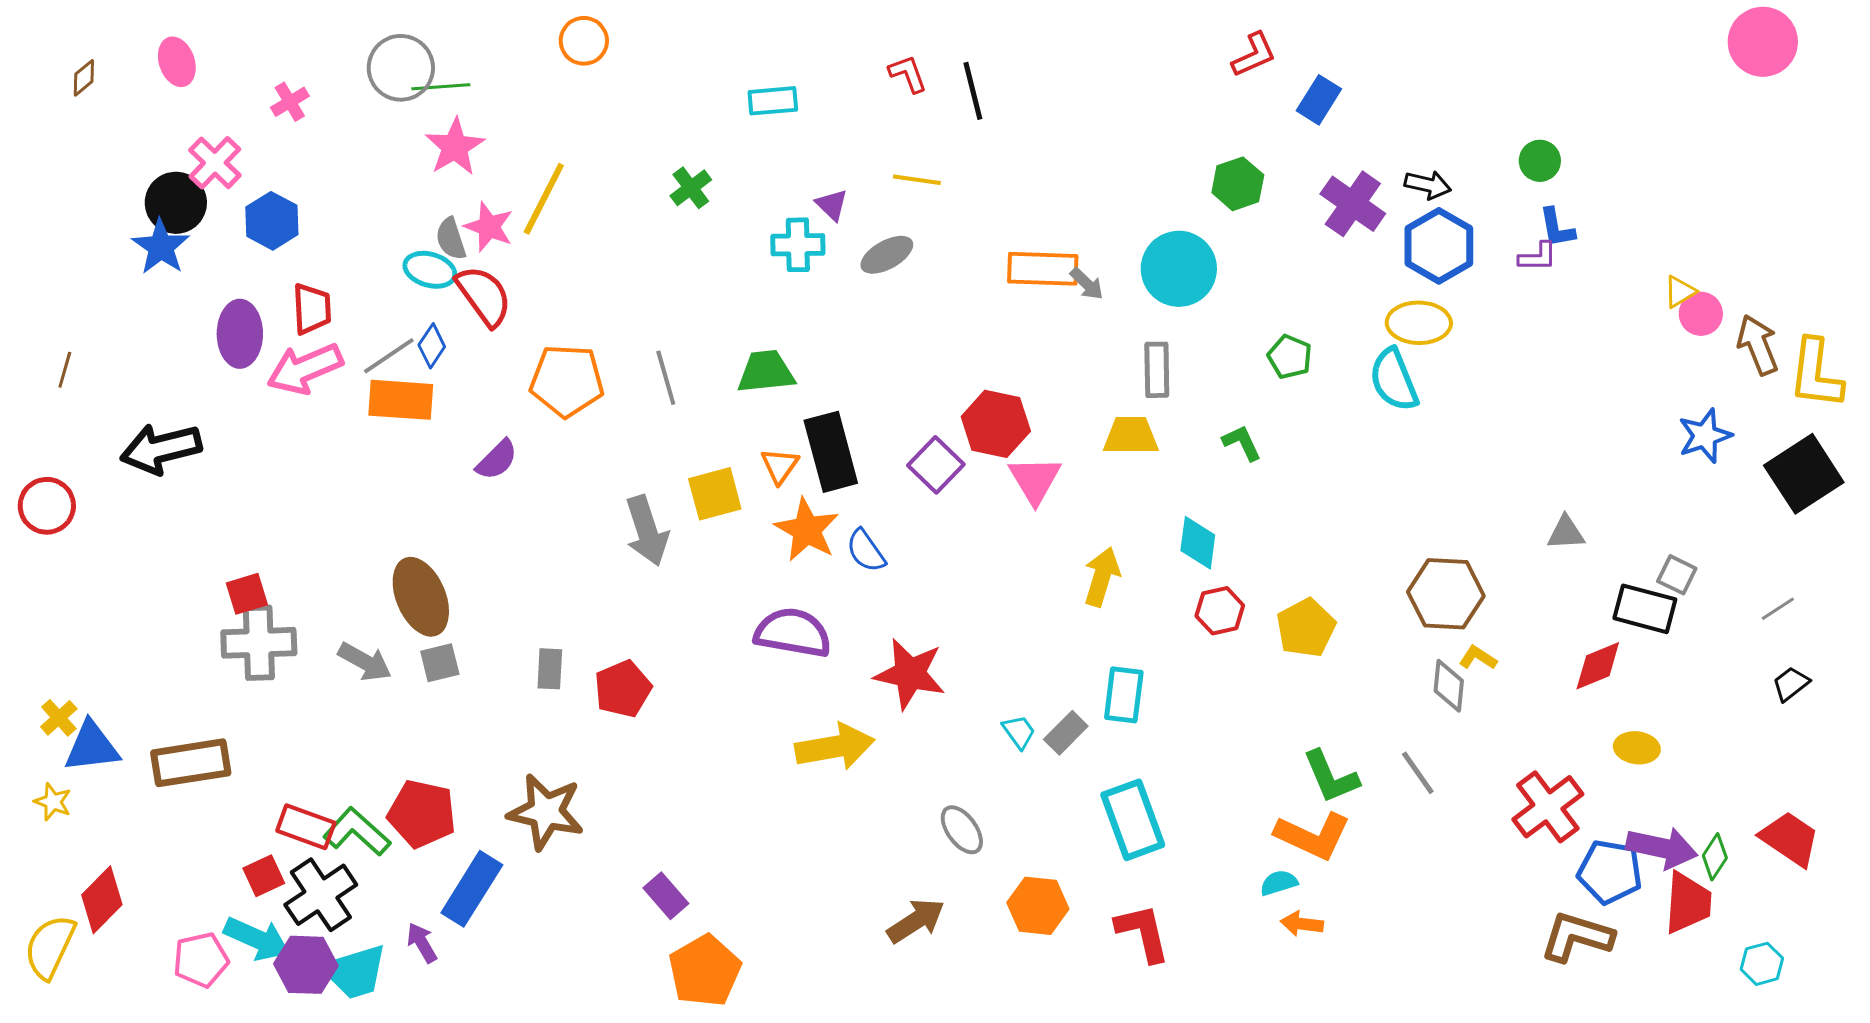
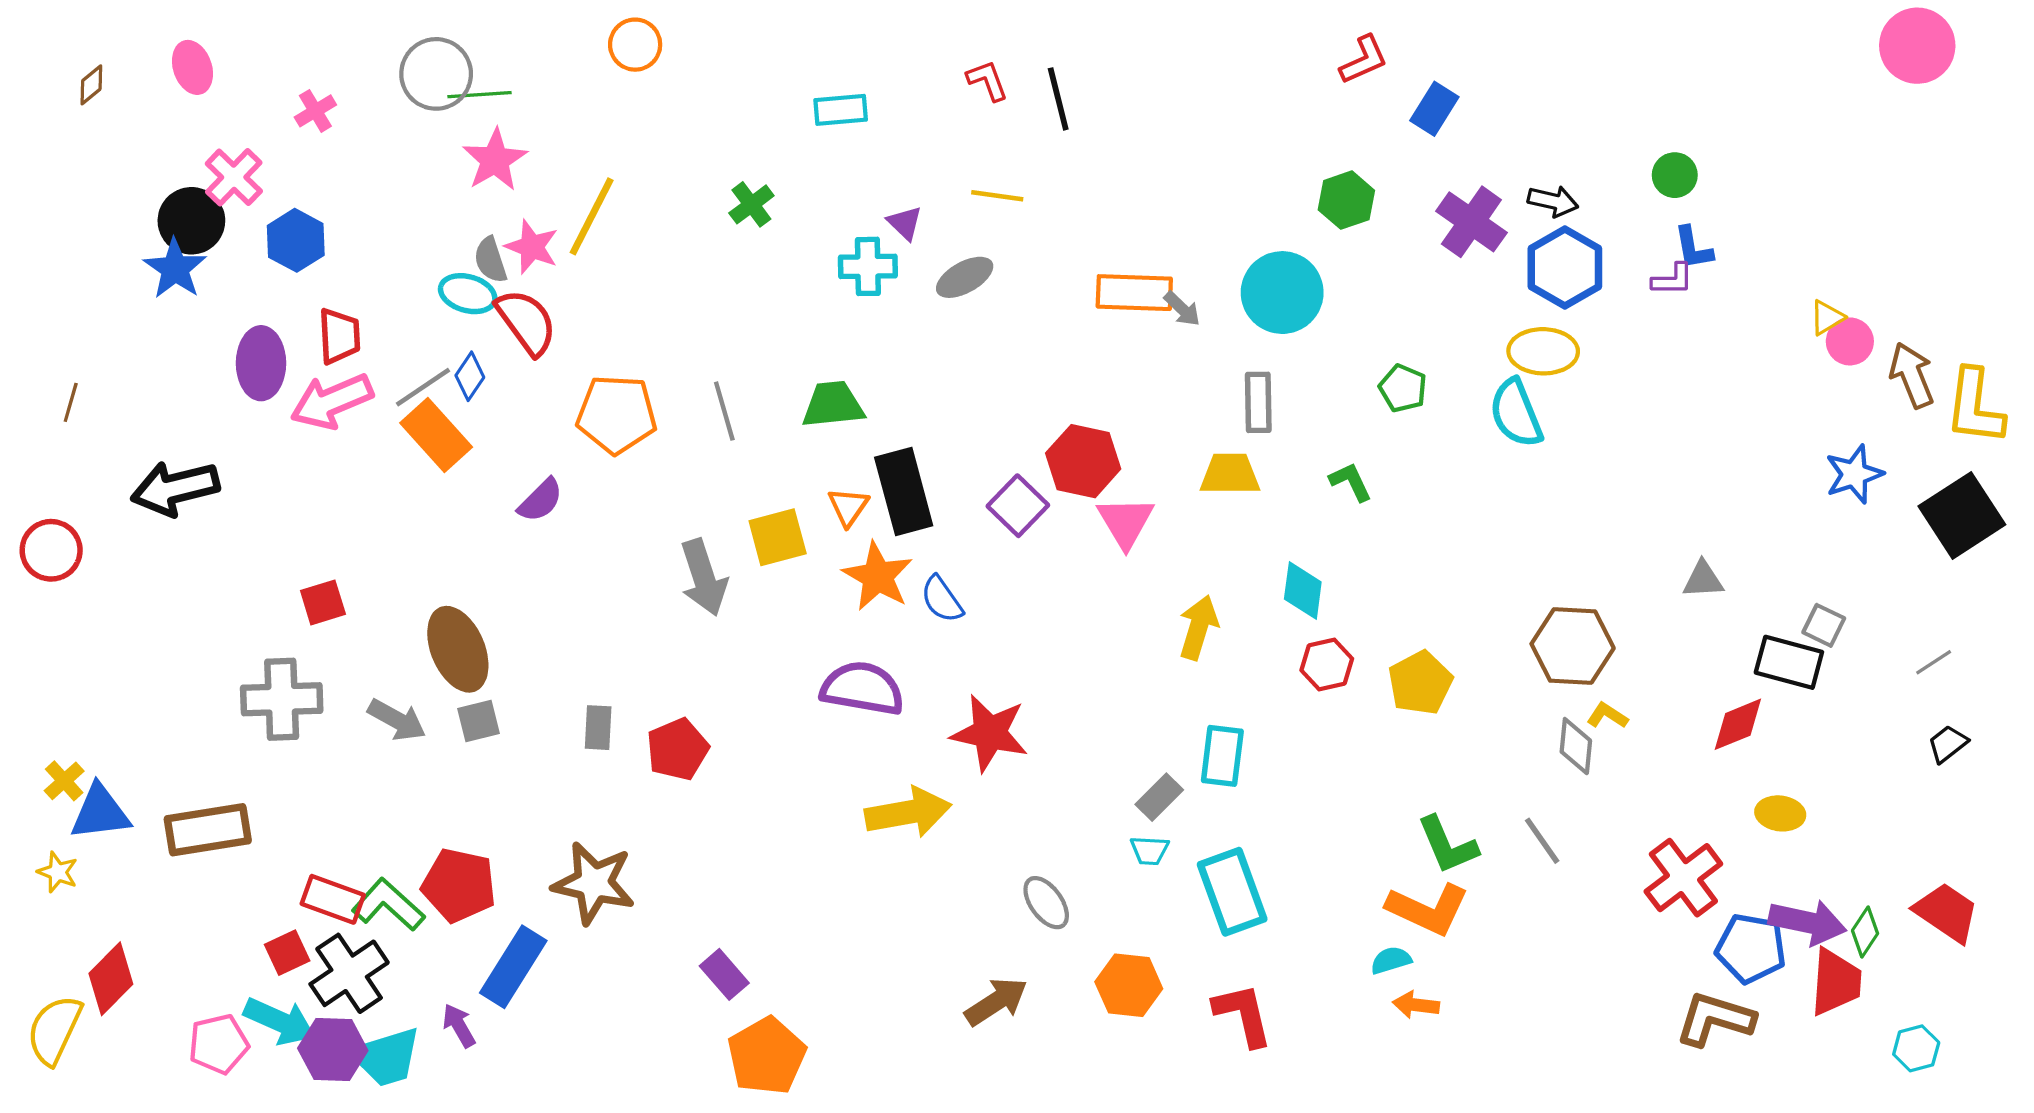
orange rectangle: (401, 400) -> (436, 435), turned 44
red square: (247, 594) -> (323, 602), moved
cyan trapezoid: (1019, 732) -> (1149, 850), moved, turned 129

